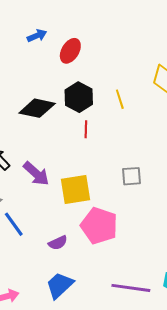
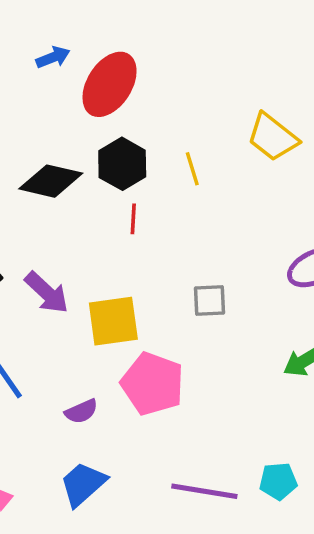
red ellipse: (70, 51) -> (110, 84), size x1.5

